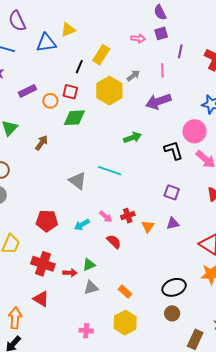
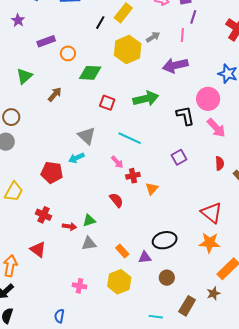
purple line: (180, 51) -> (193, 17), moved
red square: (70, 92) -> (107, 103), moved
green arrow: (133, 138) -> (146, 99), size x1.4
cyan line: (110, 171) -> (130, 138), moved
purple square: (172, 192) -> (179, 157), turned 35
pink arrow: (106, 217) -> (117, 162), moved
purple triangle: (173, 223) -> (145, 257), moved
cyan arrow: (82, 225) -> (76, 158), moved
red cross: (43, 264) -> (44, 215), size x0.7
black ellipse: (174, 287) -> (165, 240), moved

